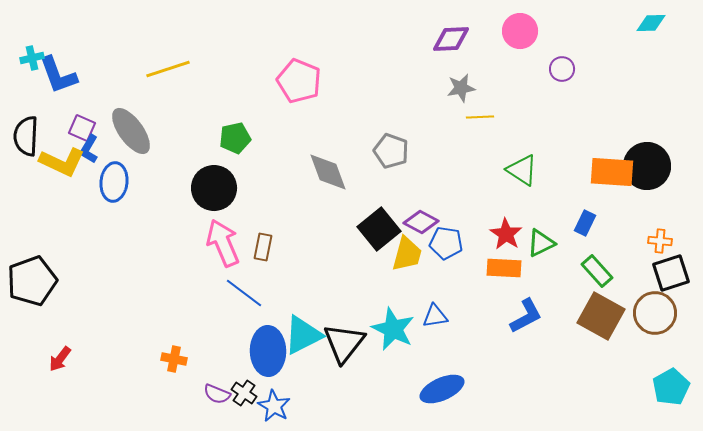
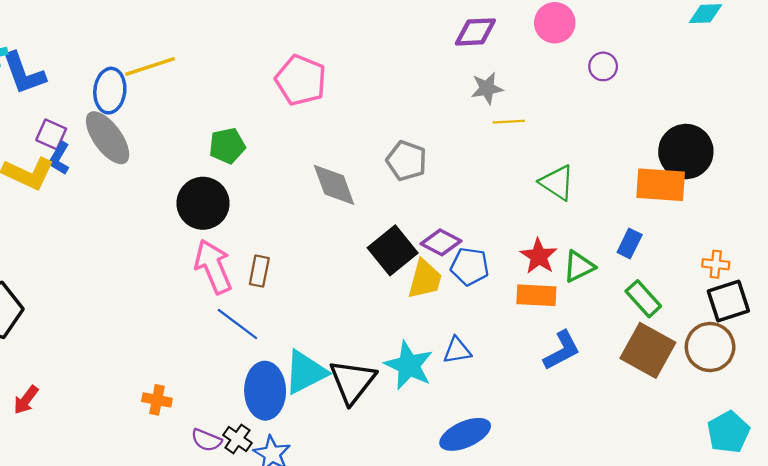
black circle: (647, 166) -> (686, 152), moved
blue ellipse: (114, 182) -> (110, 91), moved

